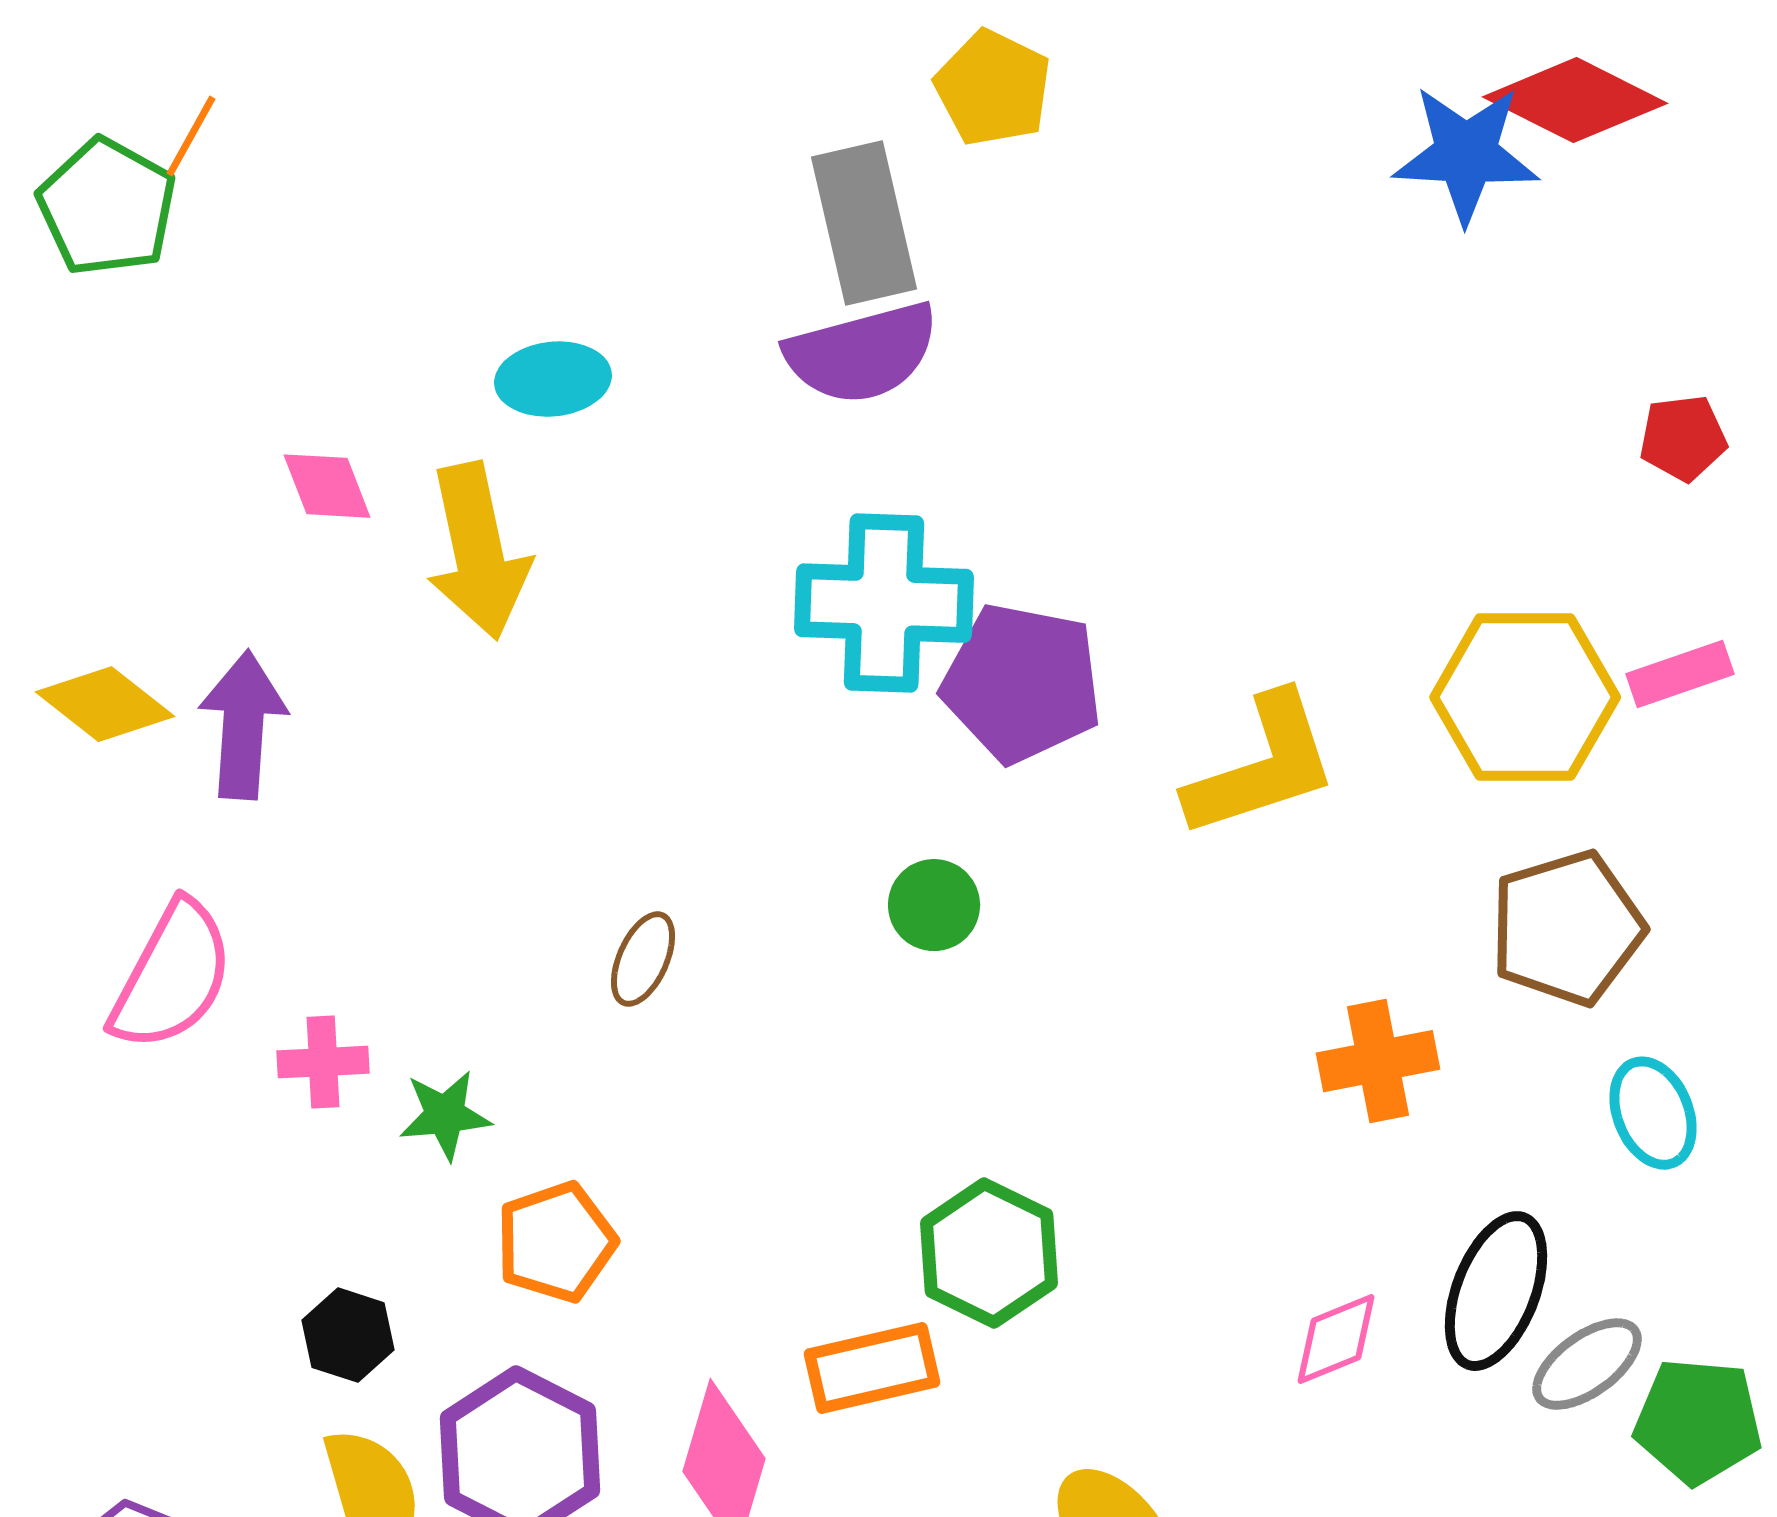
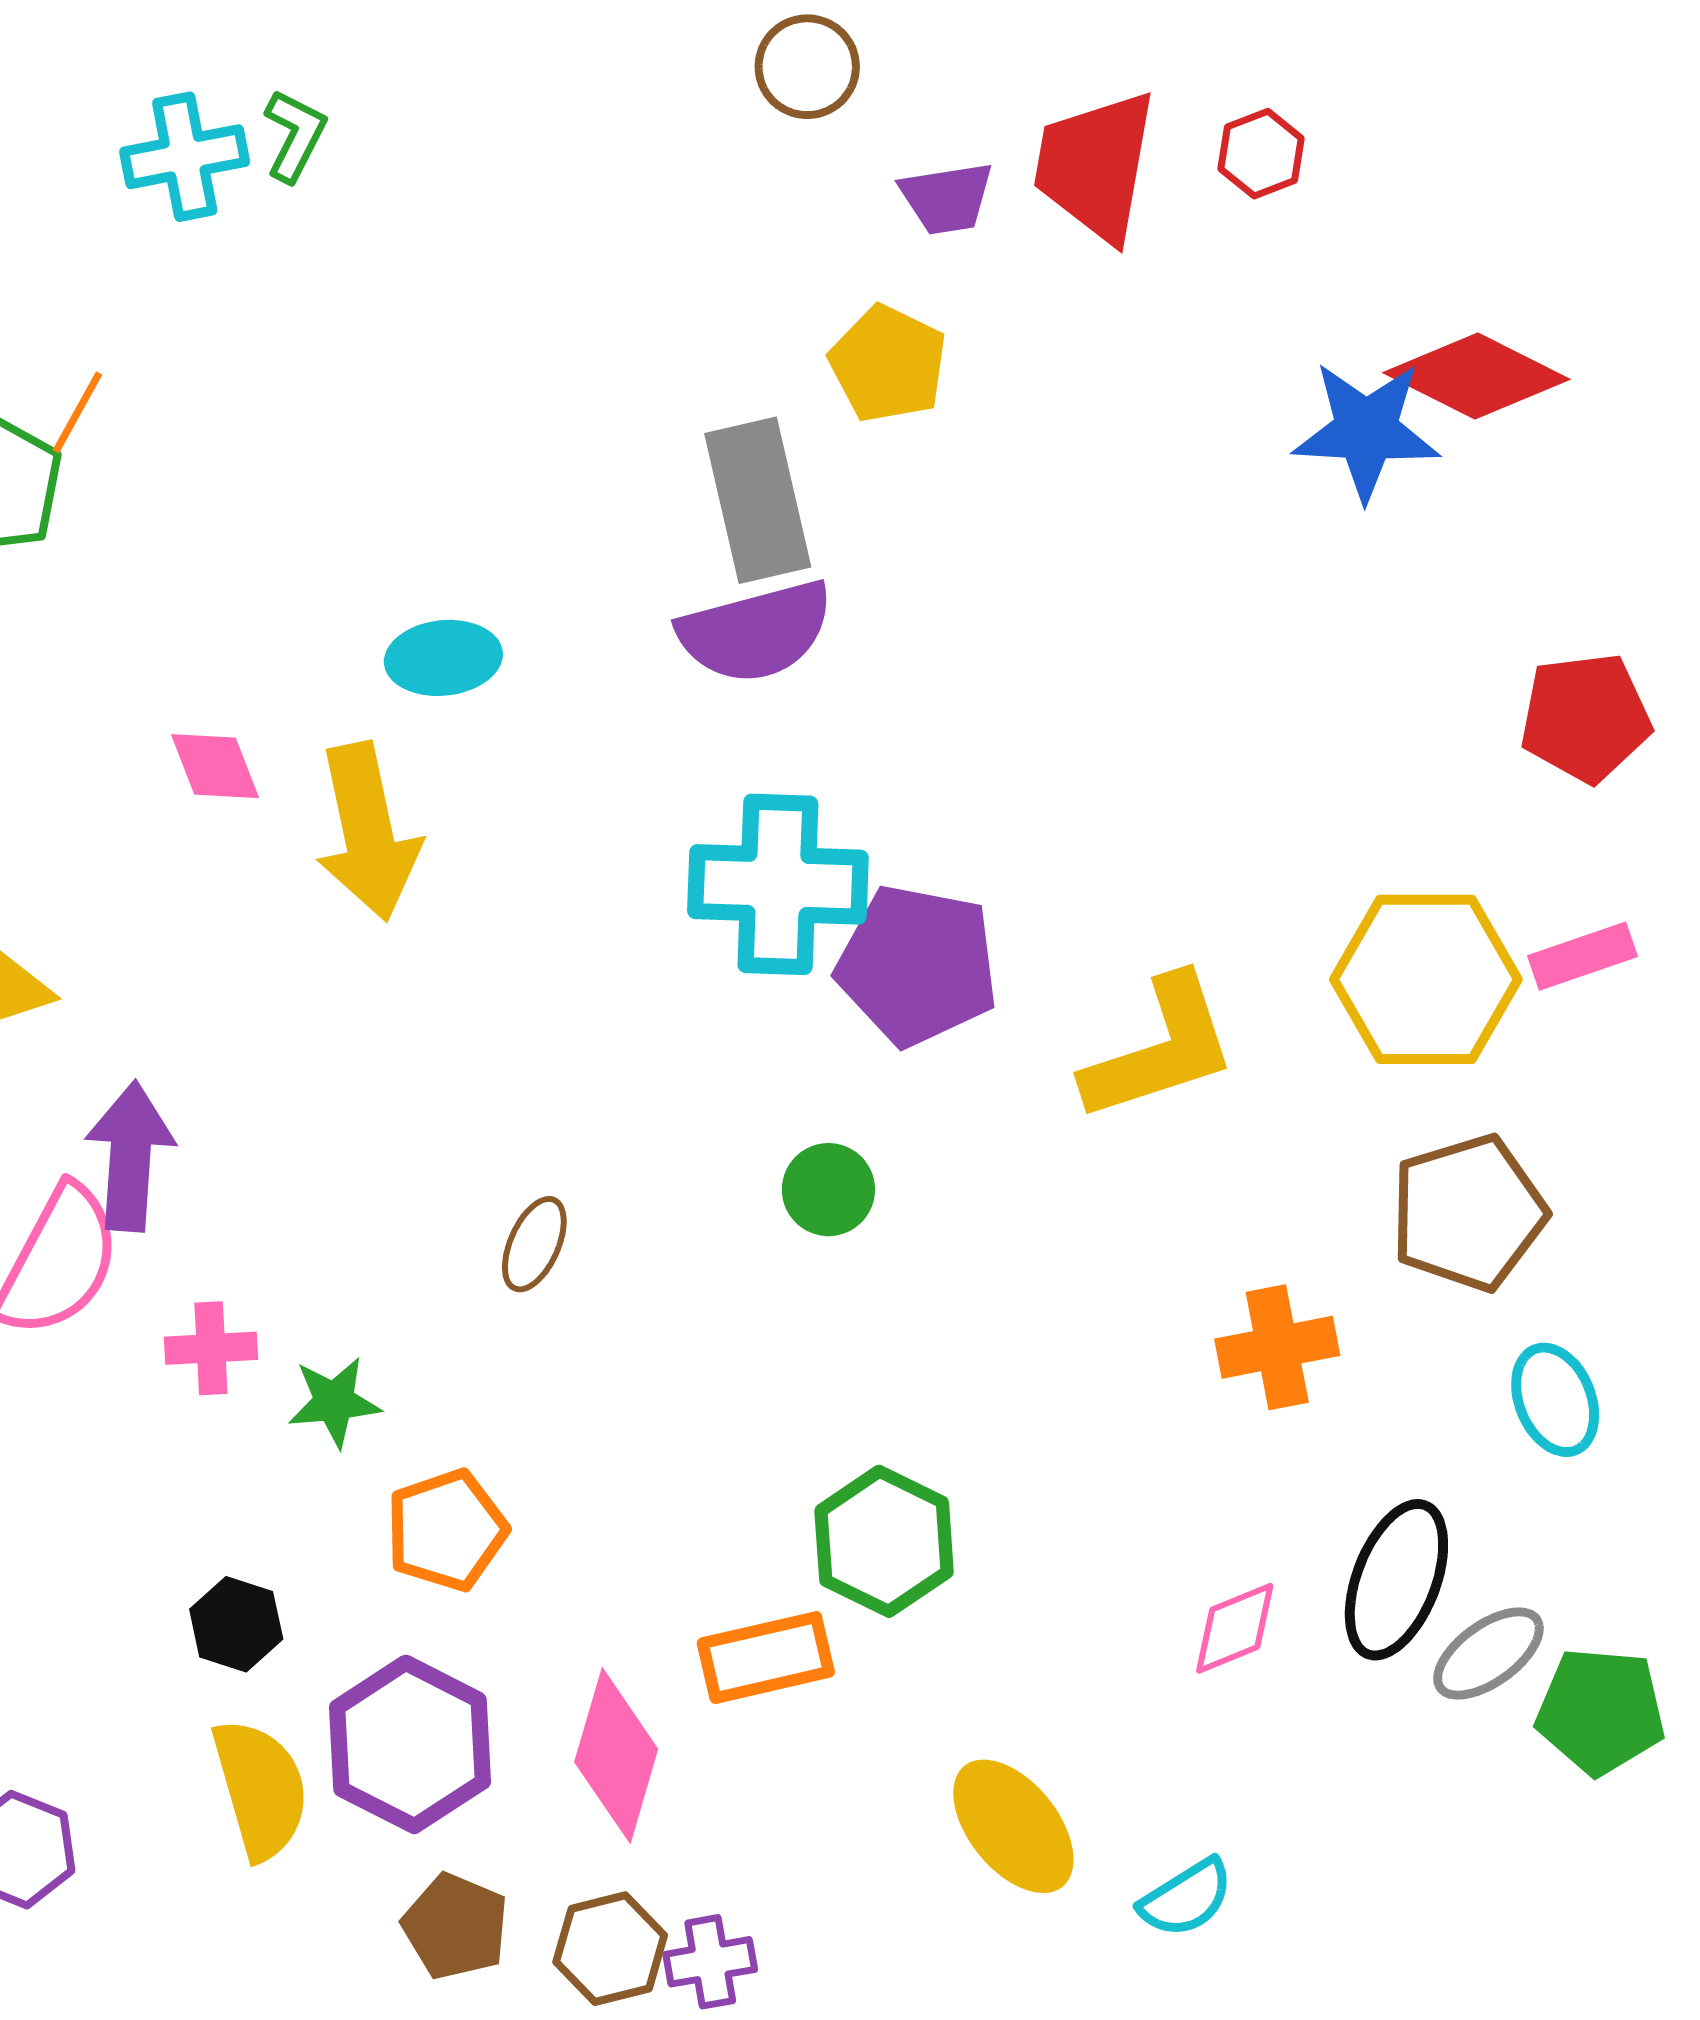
red pentagon: (1683, 438) -> (1585, 718), size x1.5
purple arrow: (243, 725) -> (130, 1156), moved

